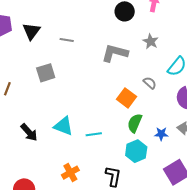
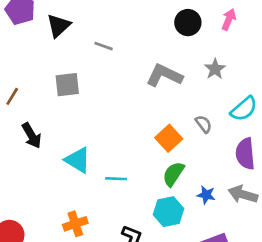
black arrow: (29, 132) -> (32, 136), moved

